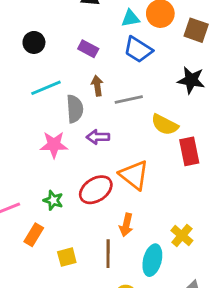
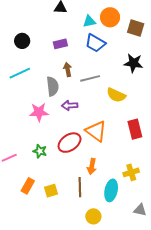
purple rectangle: (88, 49) -> (60, 44), turned -40
cyan line: (46, 88) -> (20, 73), moved
red rectangle: (189, 151) -> (135, 129), moved
orange rectangle: (34, 235) -> (28, 186), moved
yellow cross: (182, 236) -> (131, 172), turned 35

